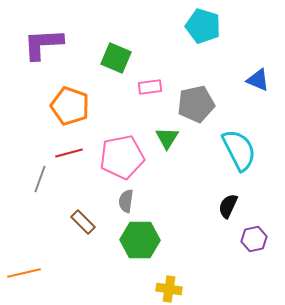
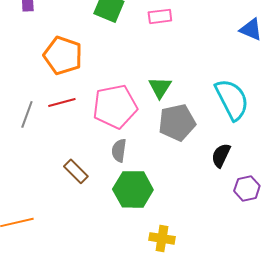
pink rectangle: (150, 87) -> (160, 16), moved
gray pentagon: (196, 104) -> (177, 122), moved
gray line: (40, 179) -> (27, 114), moved

